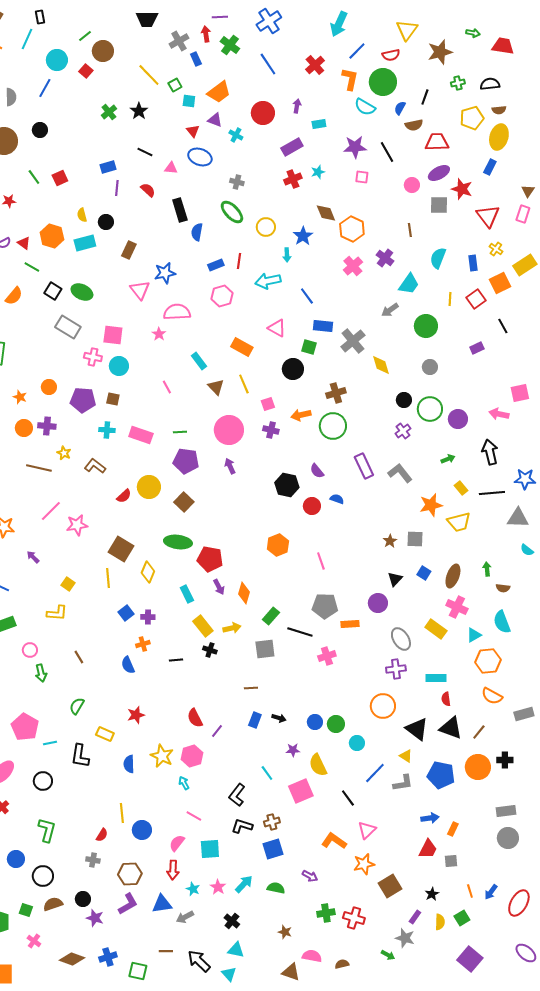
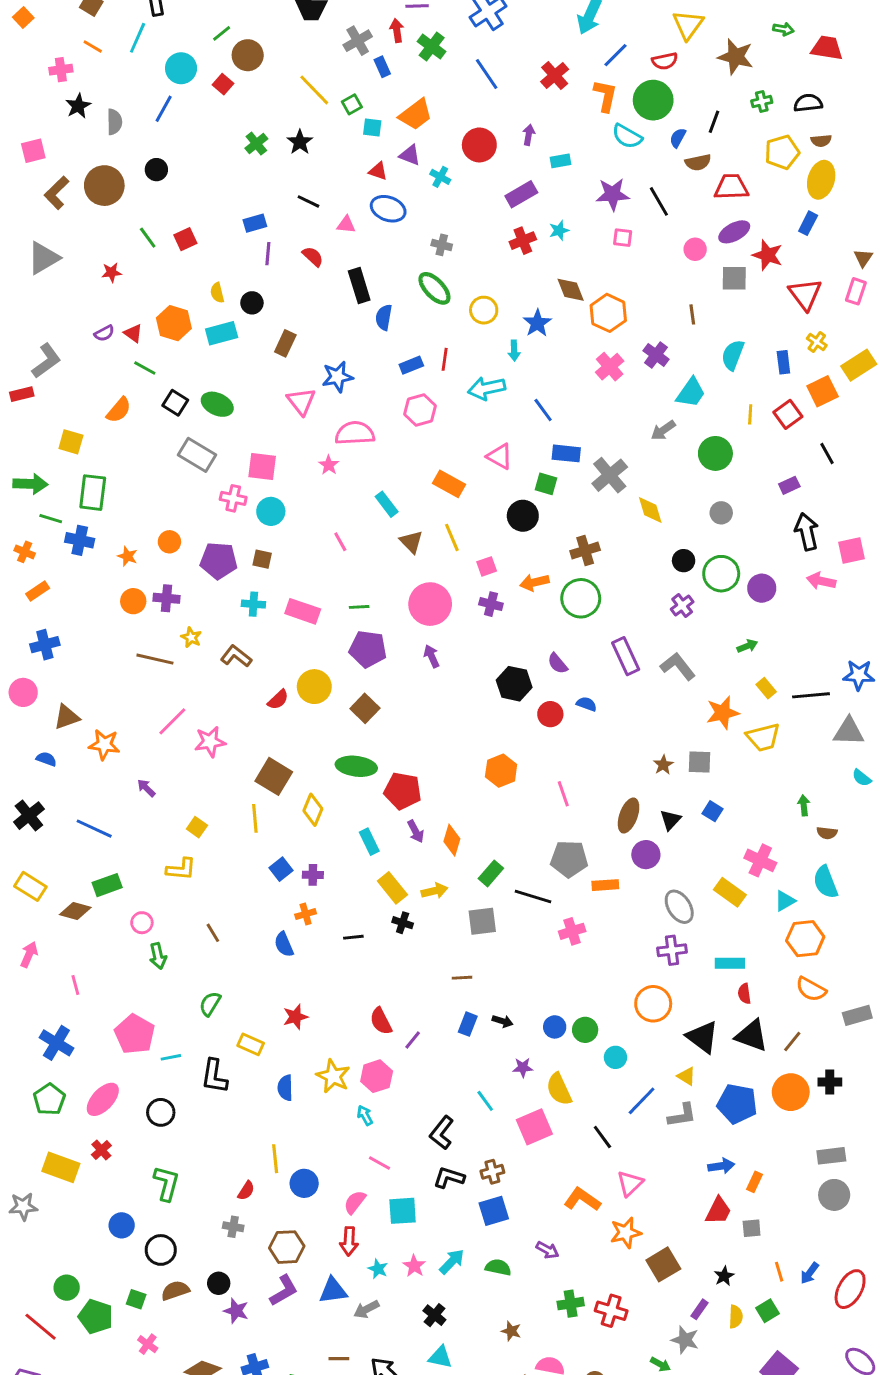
brown star: (440, 52) -> (736, 57), turned 30
red triangle: (193, 131) -> (378, 171), turned -32
black arrow: (490, 452) -> (807, 532), moved
brown ellipse: (453, 576) -> (629, 816), moved

